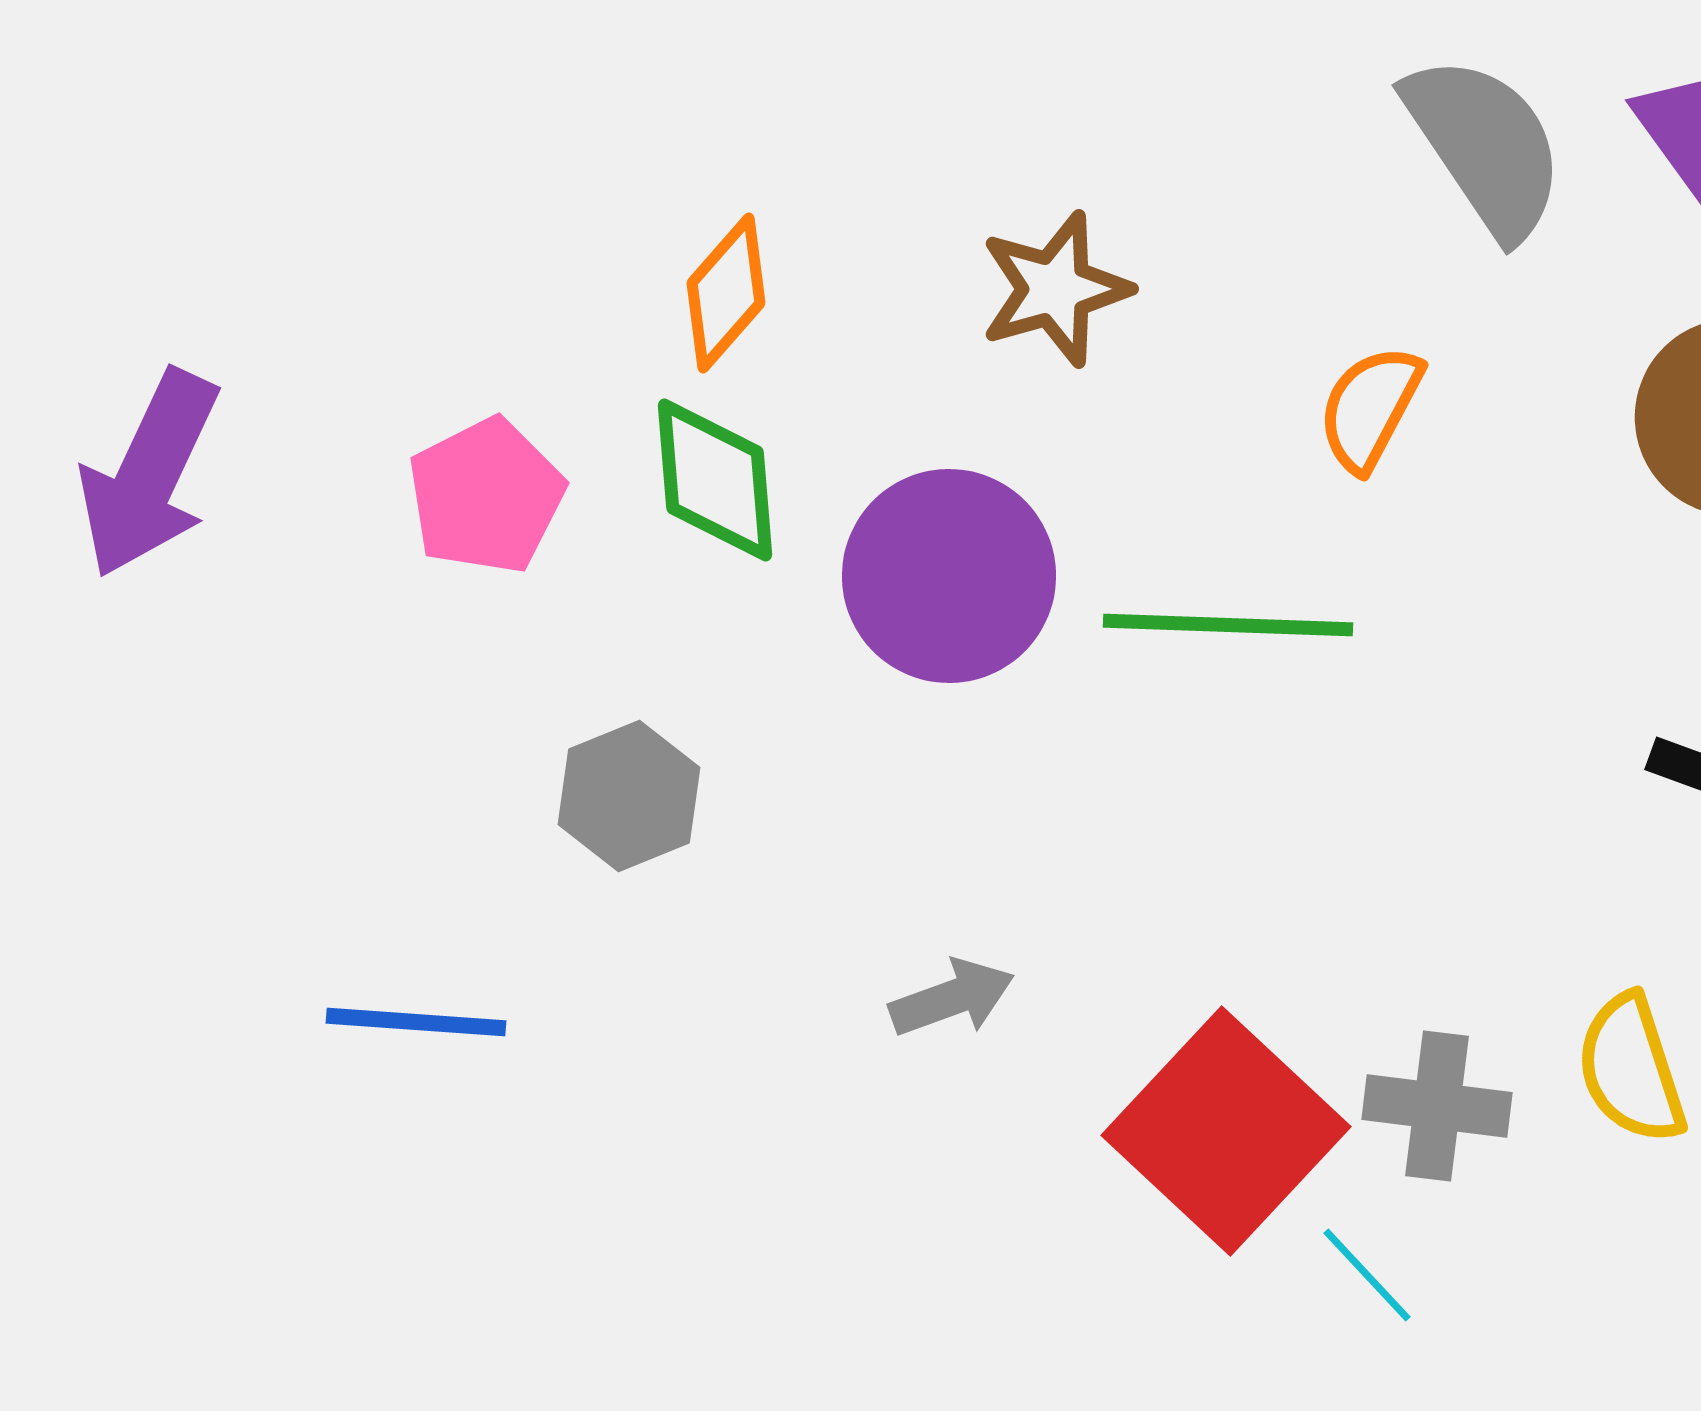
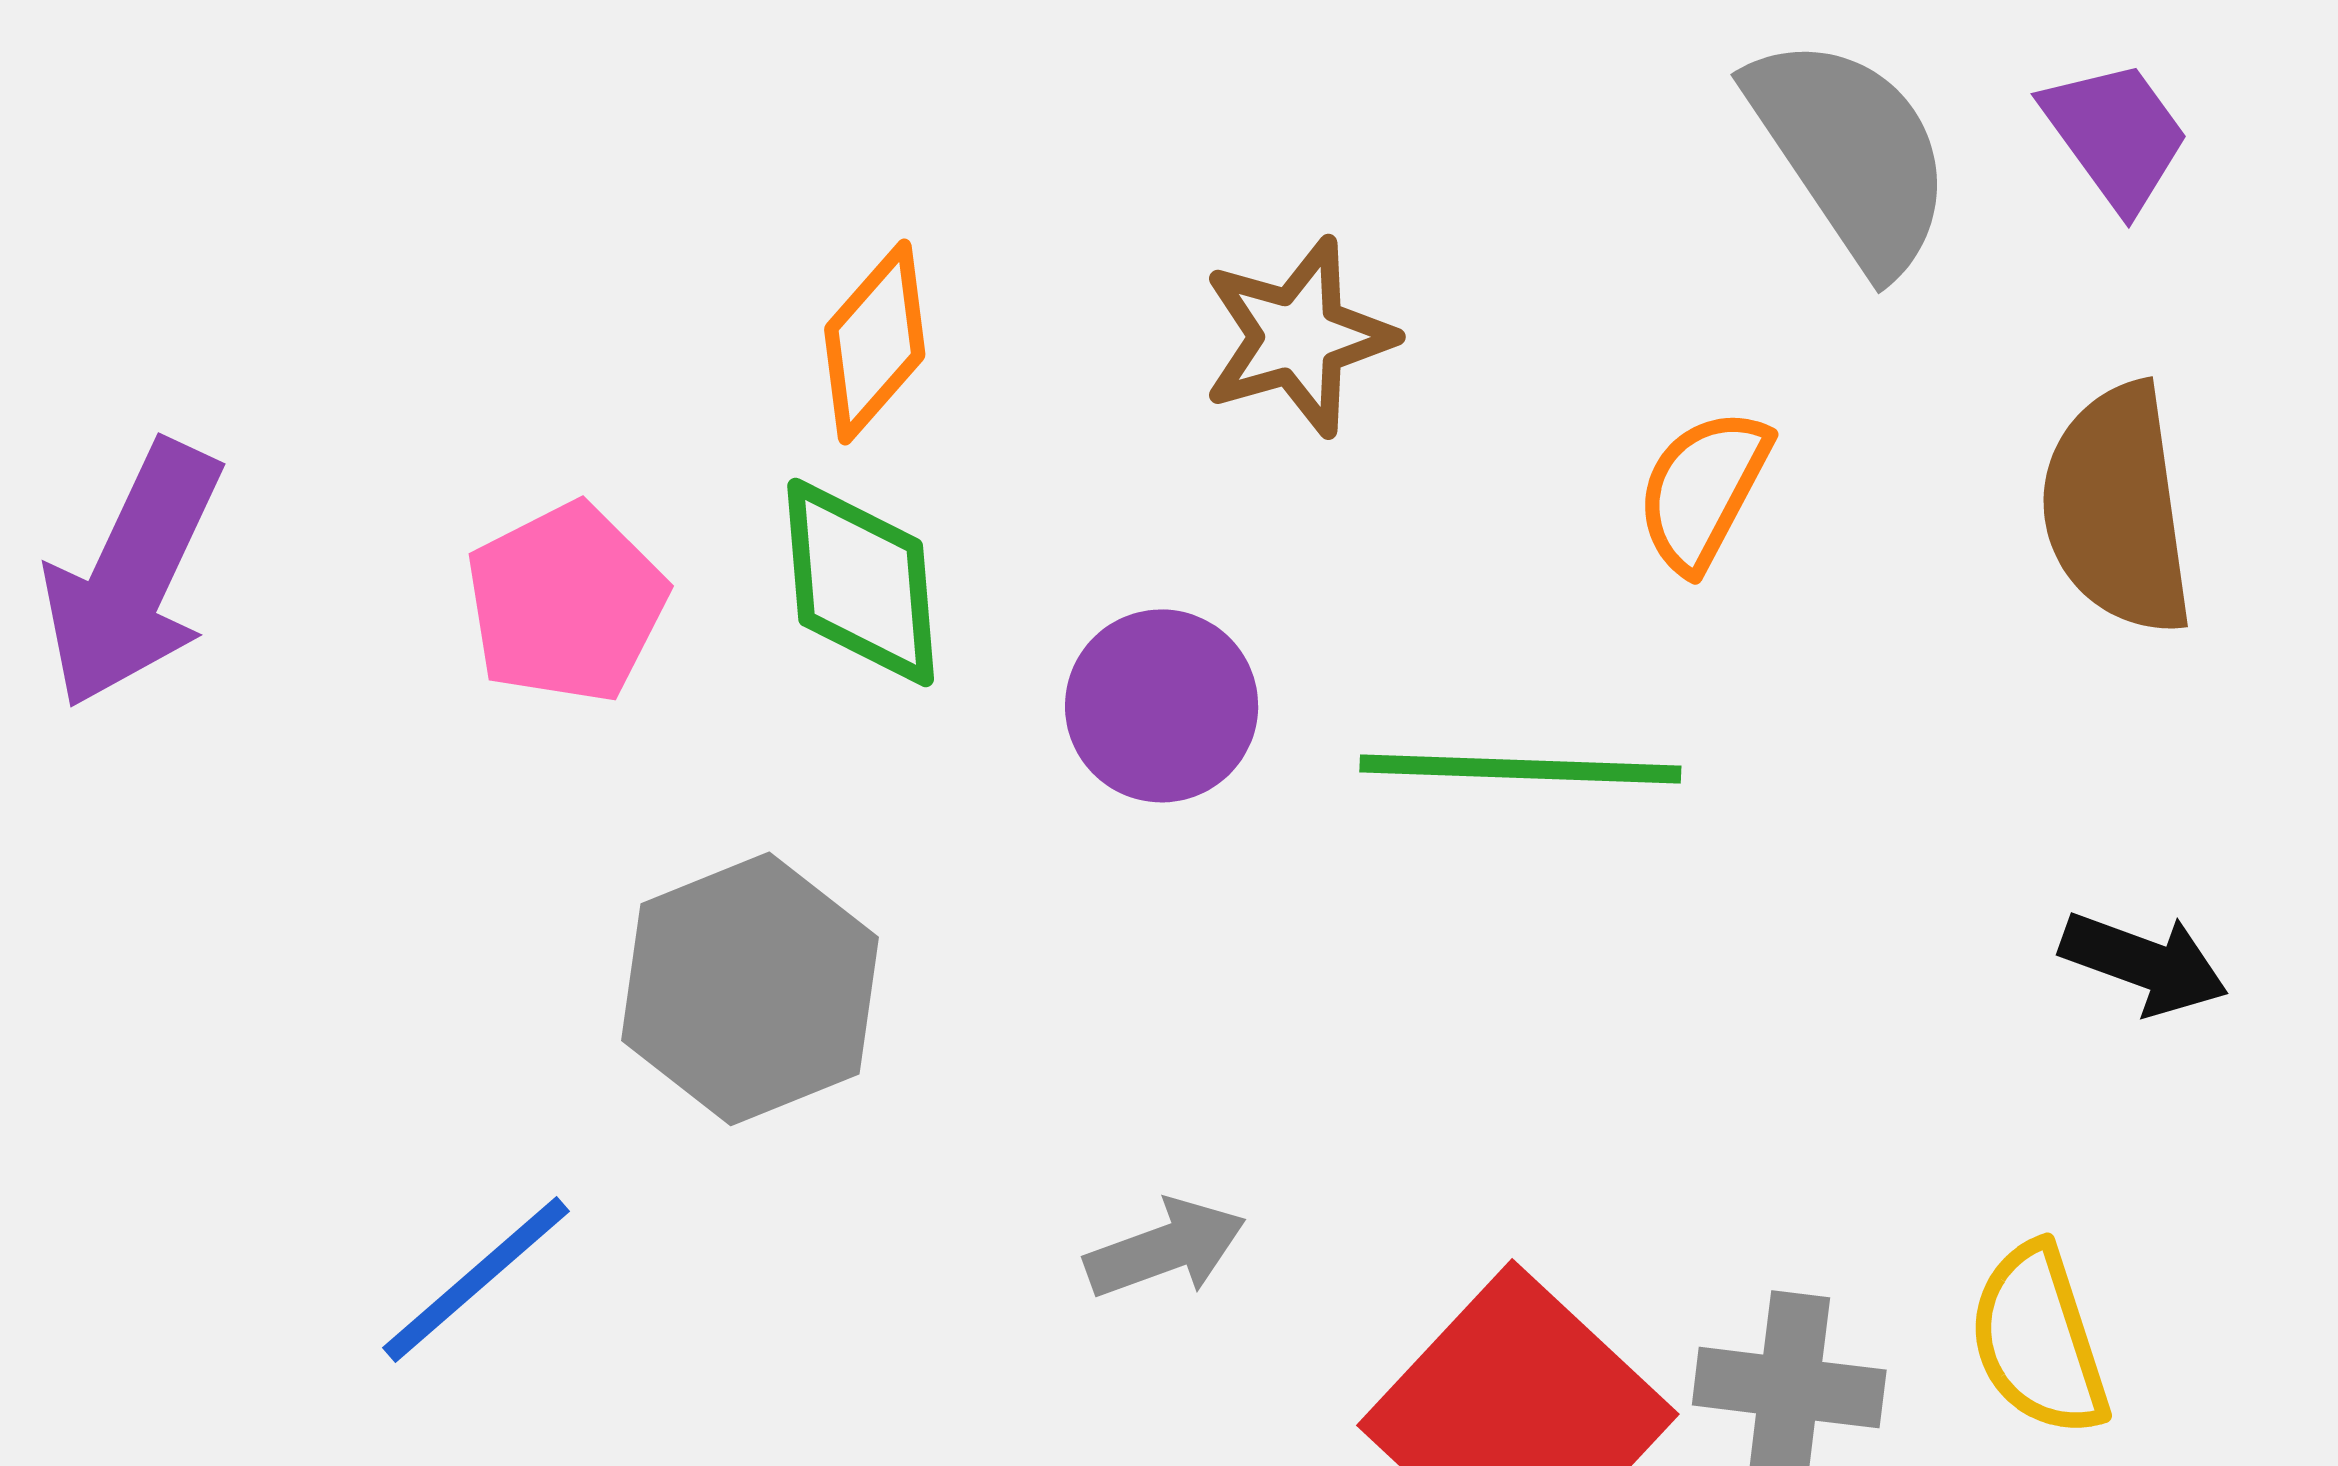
purple circle: (949, 576) -> (1162, 706), size x0.7
gray hexagon: (629, 796) -> (750, 989), size x1.4
blue line: (416, 1022) -> (476, 1280), turned -45

